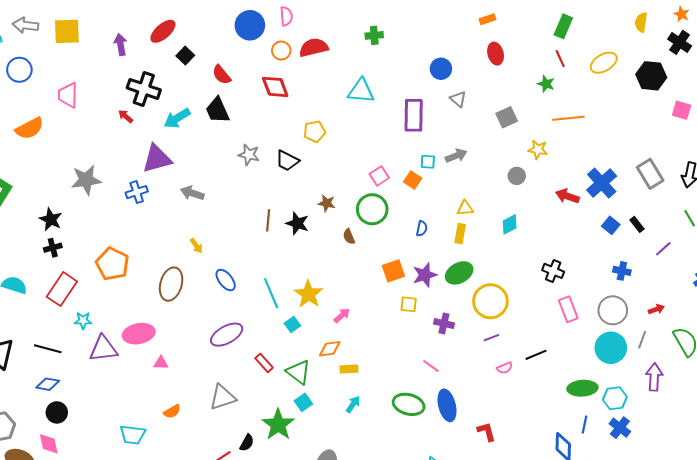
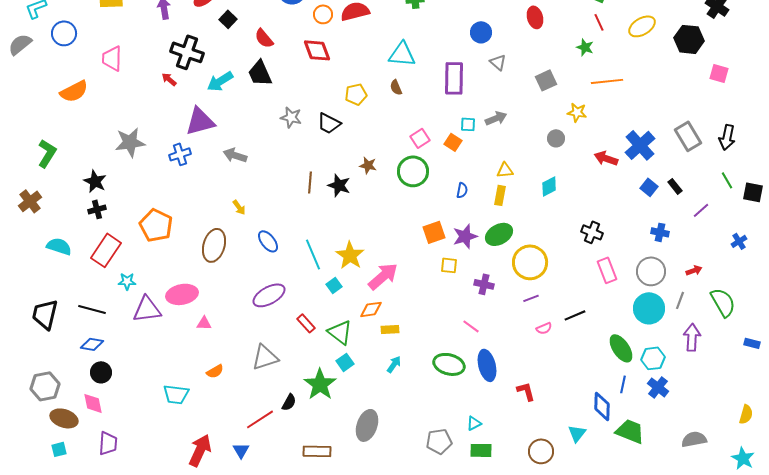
brown semicircle: (349, 237) -> (396, 87), moved
pink arrow: (342, 315) -> (383, 276), size x1.8
green ellipse: (582, 388) -> (621, 348), turned 60

